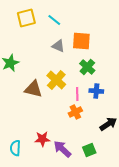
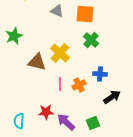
gray triangle: (58, 46) -> (57, 11), moved
blue cross: (96, 91) -> (100, 74), moved
pink line: (77, 94) -> (60, 84), moved

